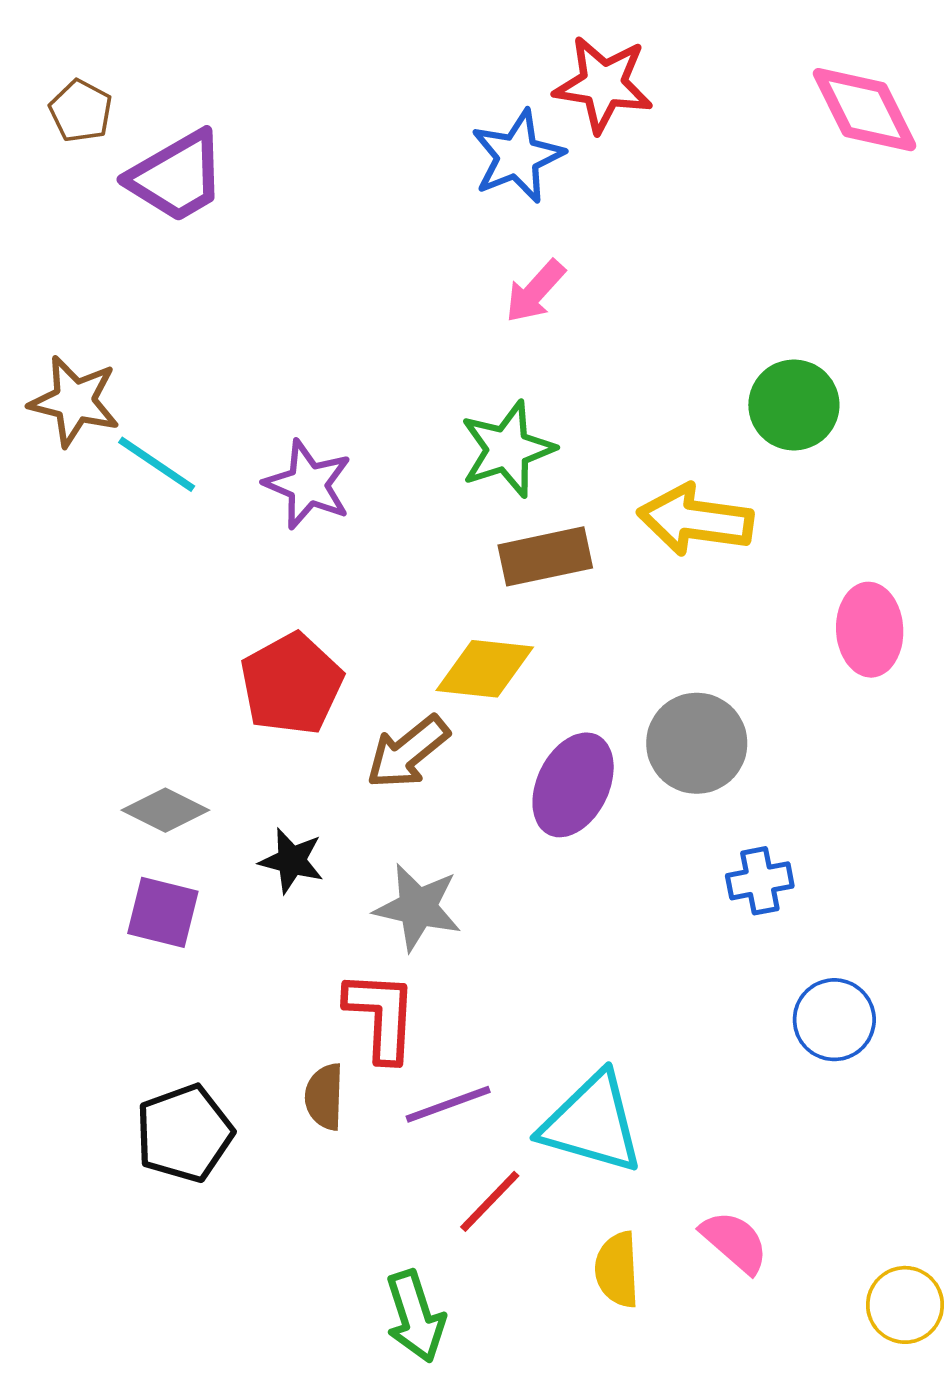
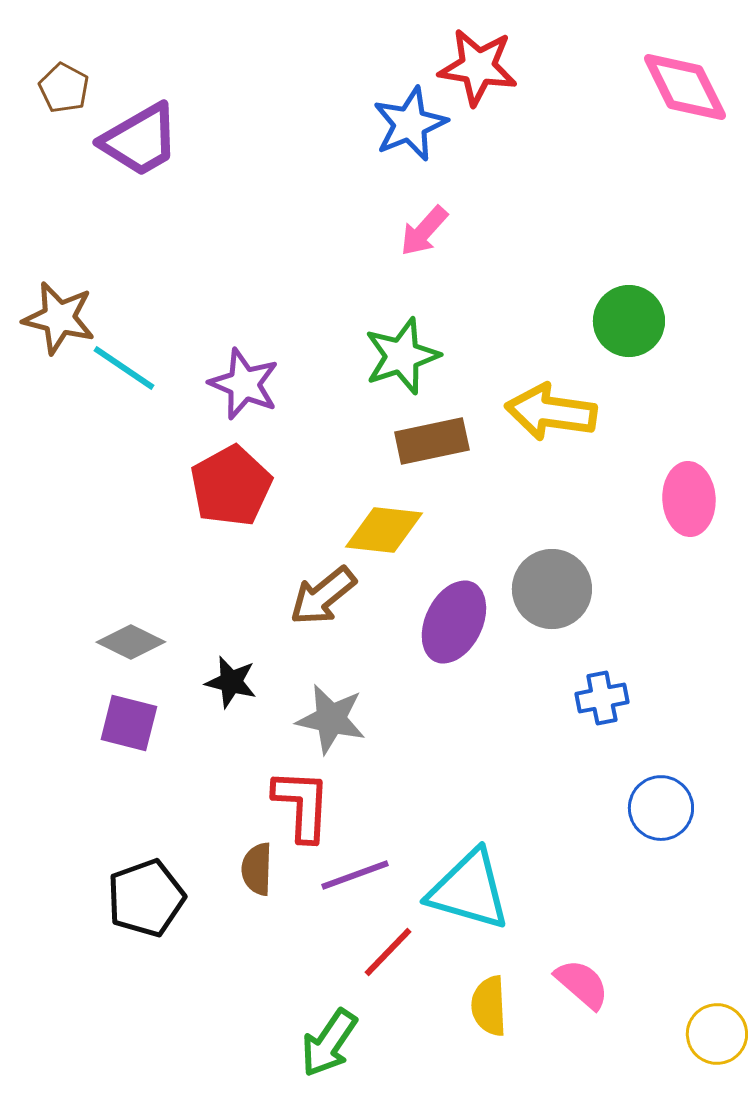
red pentagon: (292, 684) -> (231, 486), moved
green arrow: (415, 1316) -> (329, 1043), turned 52

